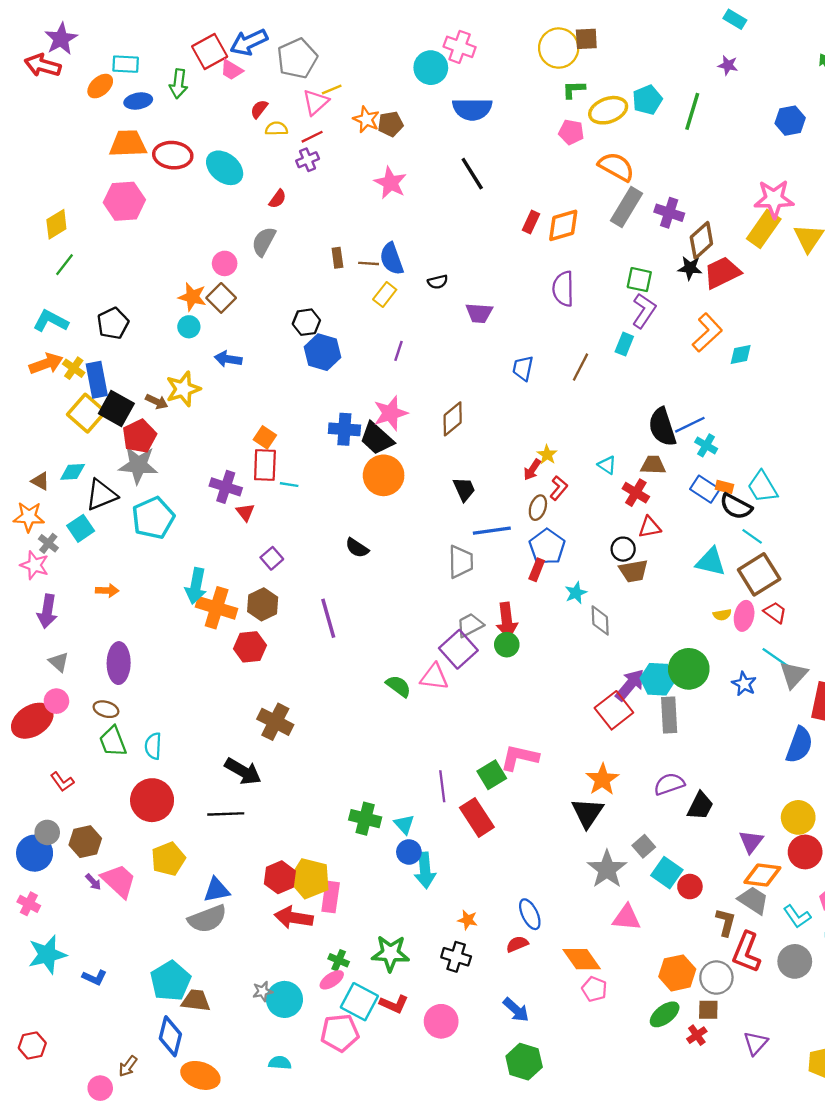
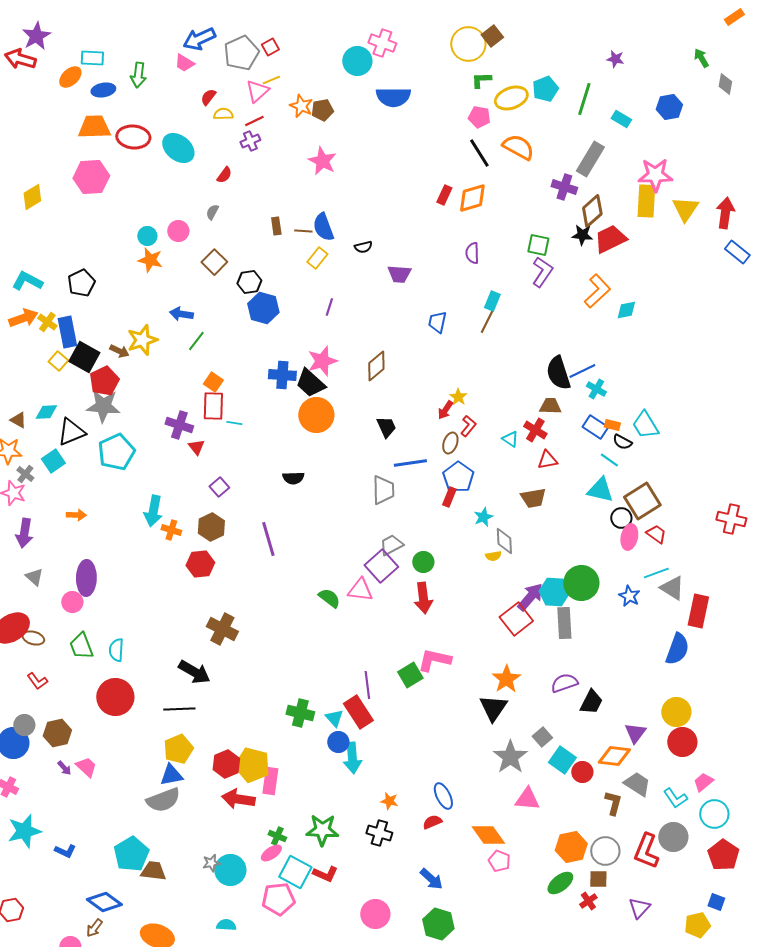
cyan rectangle: (735, 19) -> (621, 119), moved
brown square: (586, 39) -> (492, 36), turned -35
red square: (210, 51) -> (270, 47), moved, size x0.6
black line: (472, 174) -> (479, 153), moved
gray rectangle: (627, 207) -> (590, 159), moved
yellow rectangle: (764, 229) -> (646, 201), turned -32
gray semicircle: (264, 242) -> (212, 212), size x0.6
green line: (64, 265) -> (196, 341), moved
purple semicircle: (563, 289) -> (472, 253), size x0.7
brown square: (221, 298) -> (214, 262), moved
cyan circle: (189, 327) -> (147, 236), moved
cyan rectangle: (624, 344) -> (492, 301), moved
yellow square: (86, 413) -> (58, 361), size x0.6
cyan triangle: (607, 465) -> (510, 439), moved
black semicircle: (736, 506) -> (622, 442), size x0.7
cyan line: (752, 536) -> (609, 460), moved
black semicircle: (357, 548) -> (293, 478), turned -35
black circle: (623, 549) -> (621, 518), moved
orange cross: (217, 608) -> (171, 530), size x0.6
yellow semicircle: (722, 615) -> (493, 556), moved
red arrow: (507, 620) -> (423, 598), moved
cyan line: (775, 657) -> (656, 573), turned -55
gray triangle: (794, 675) -> (672, 588), turned -40
pink circle: (56, 701) -> (72, 602), moved
brown ellipse: (106, 709) -> (33, 638), moved
red rectangle: (477, 817) -> (358, 712), moved
yellow pentagon: (168, 859) -> (178, 749), moved
orange diamond: (762, 875) -> (614, 756), moved
pink trapezoid: (119, 881) -> (86, 767), size x0.7
red L-shape: (746, 952) -> (646, 851), moved
pink circle: (441, 1021) -> (375, 914), moved
blue diamond: (170, 1036) -> (104, 902), moved, turned -68

